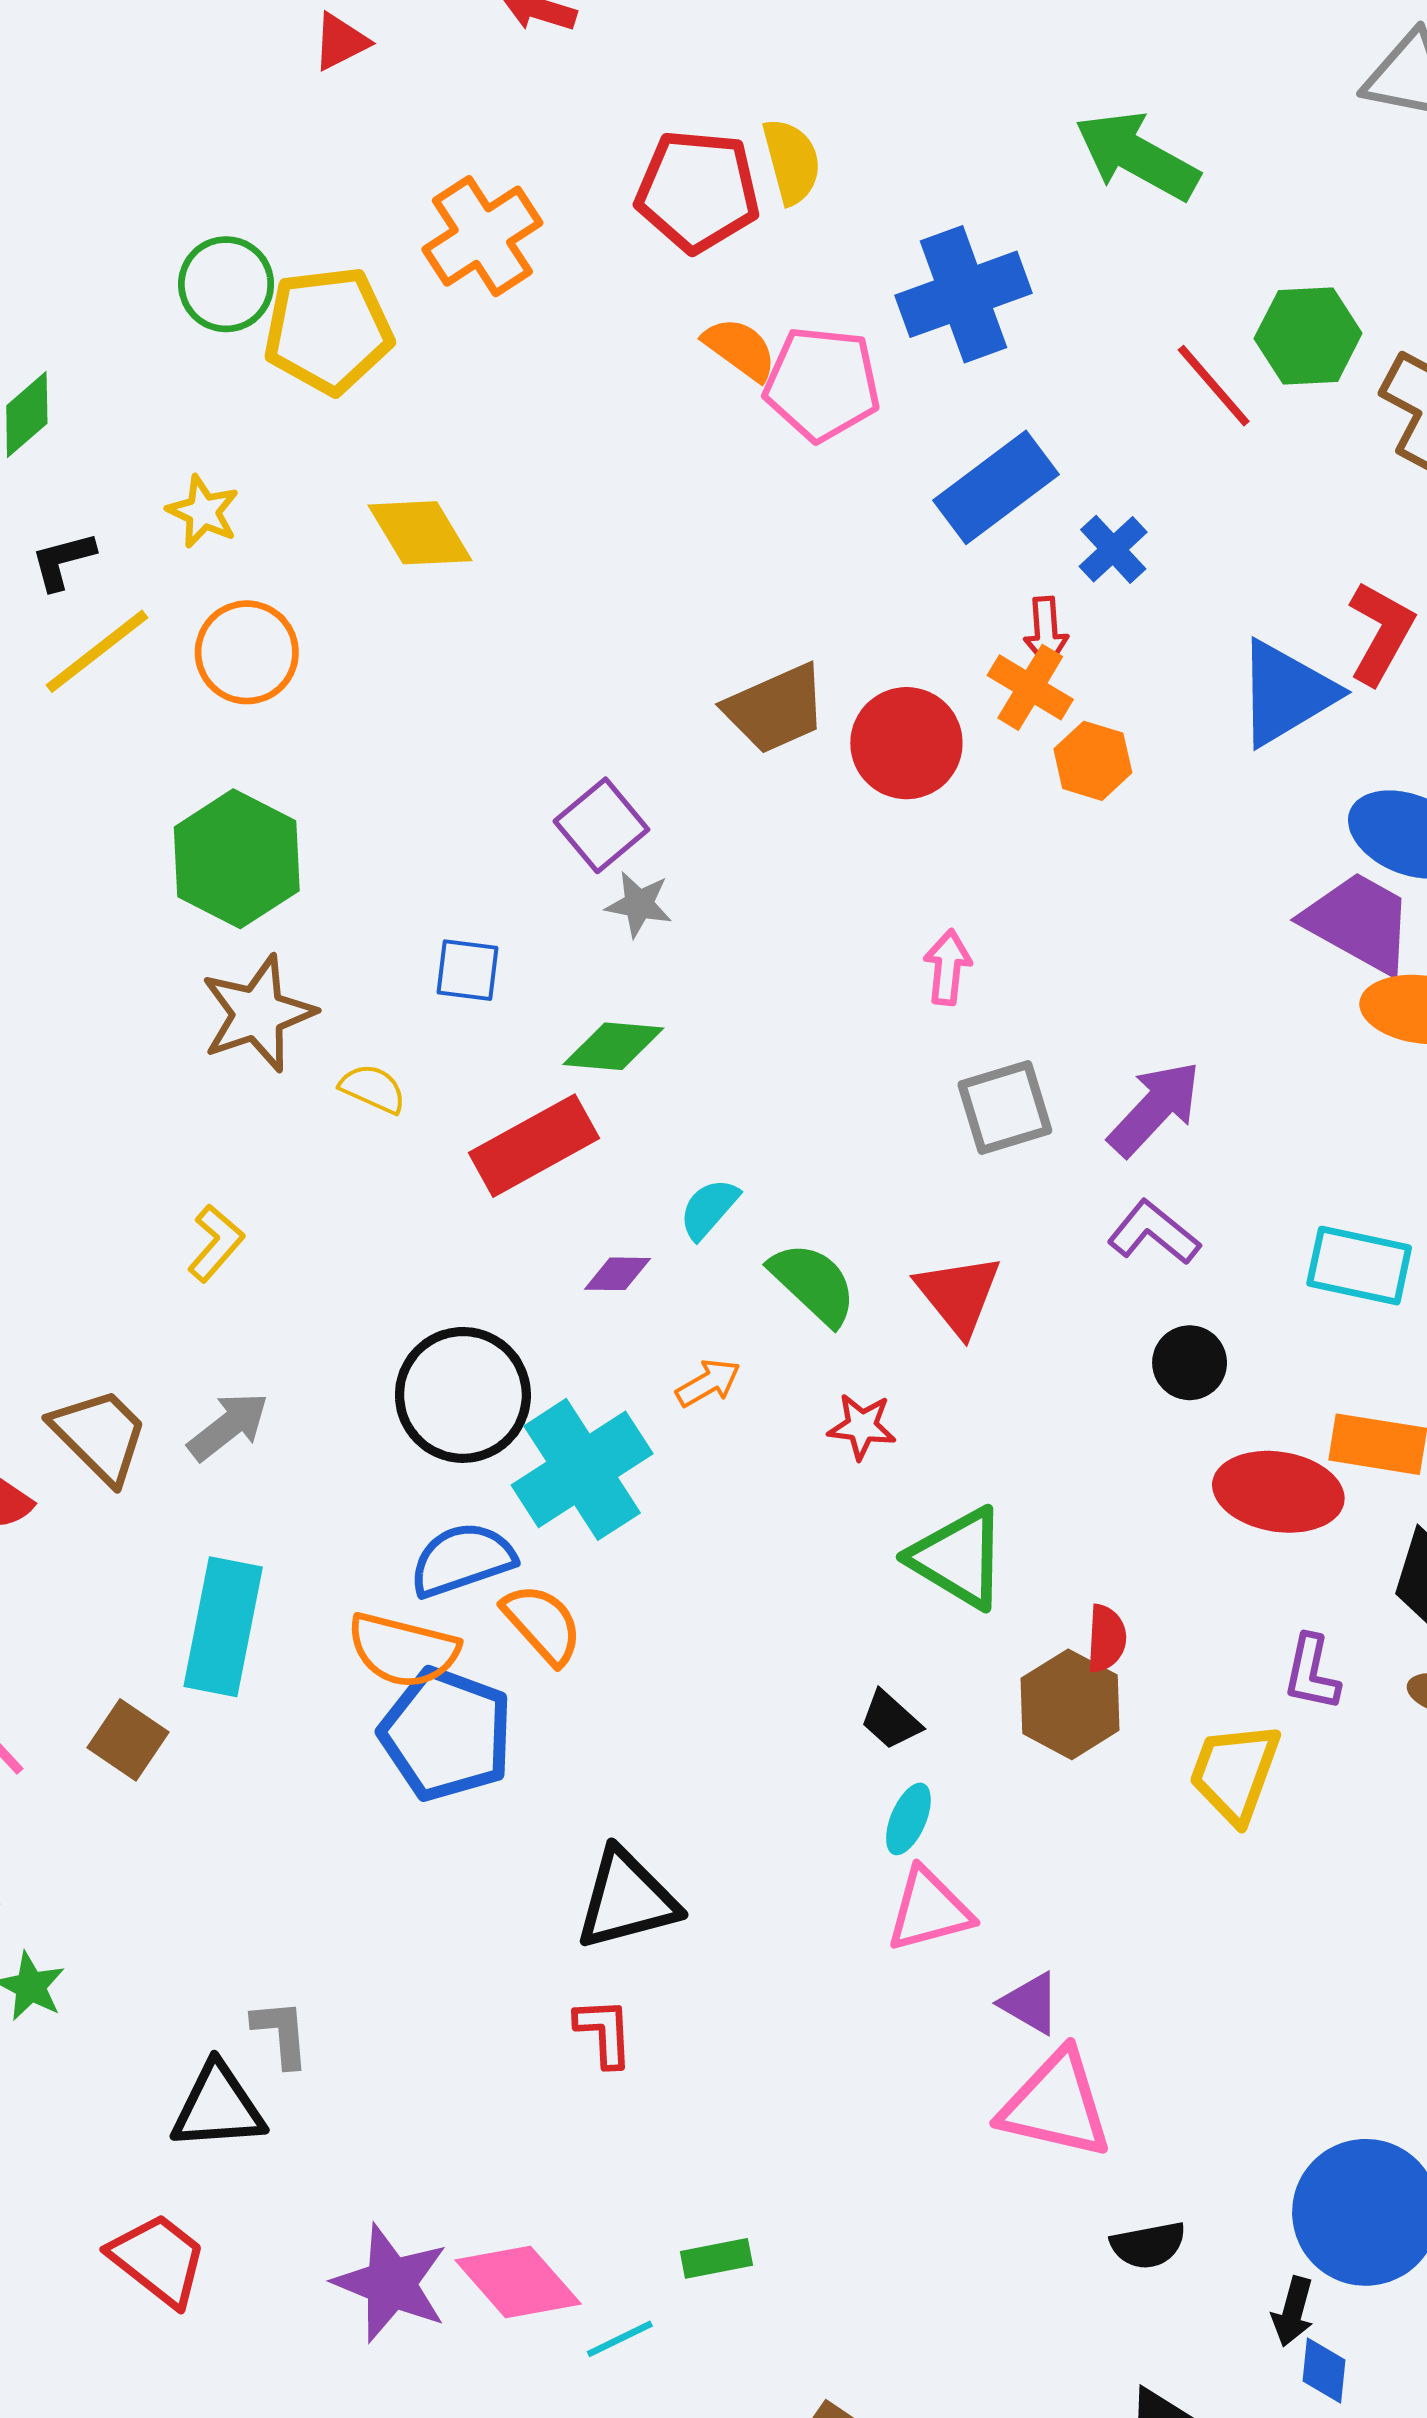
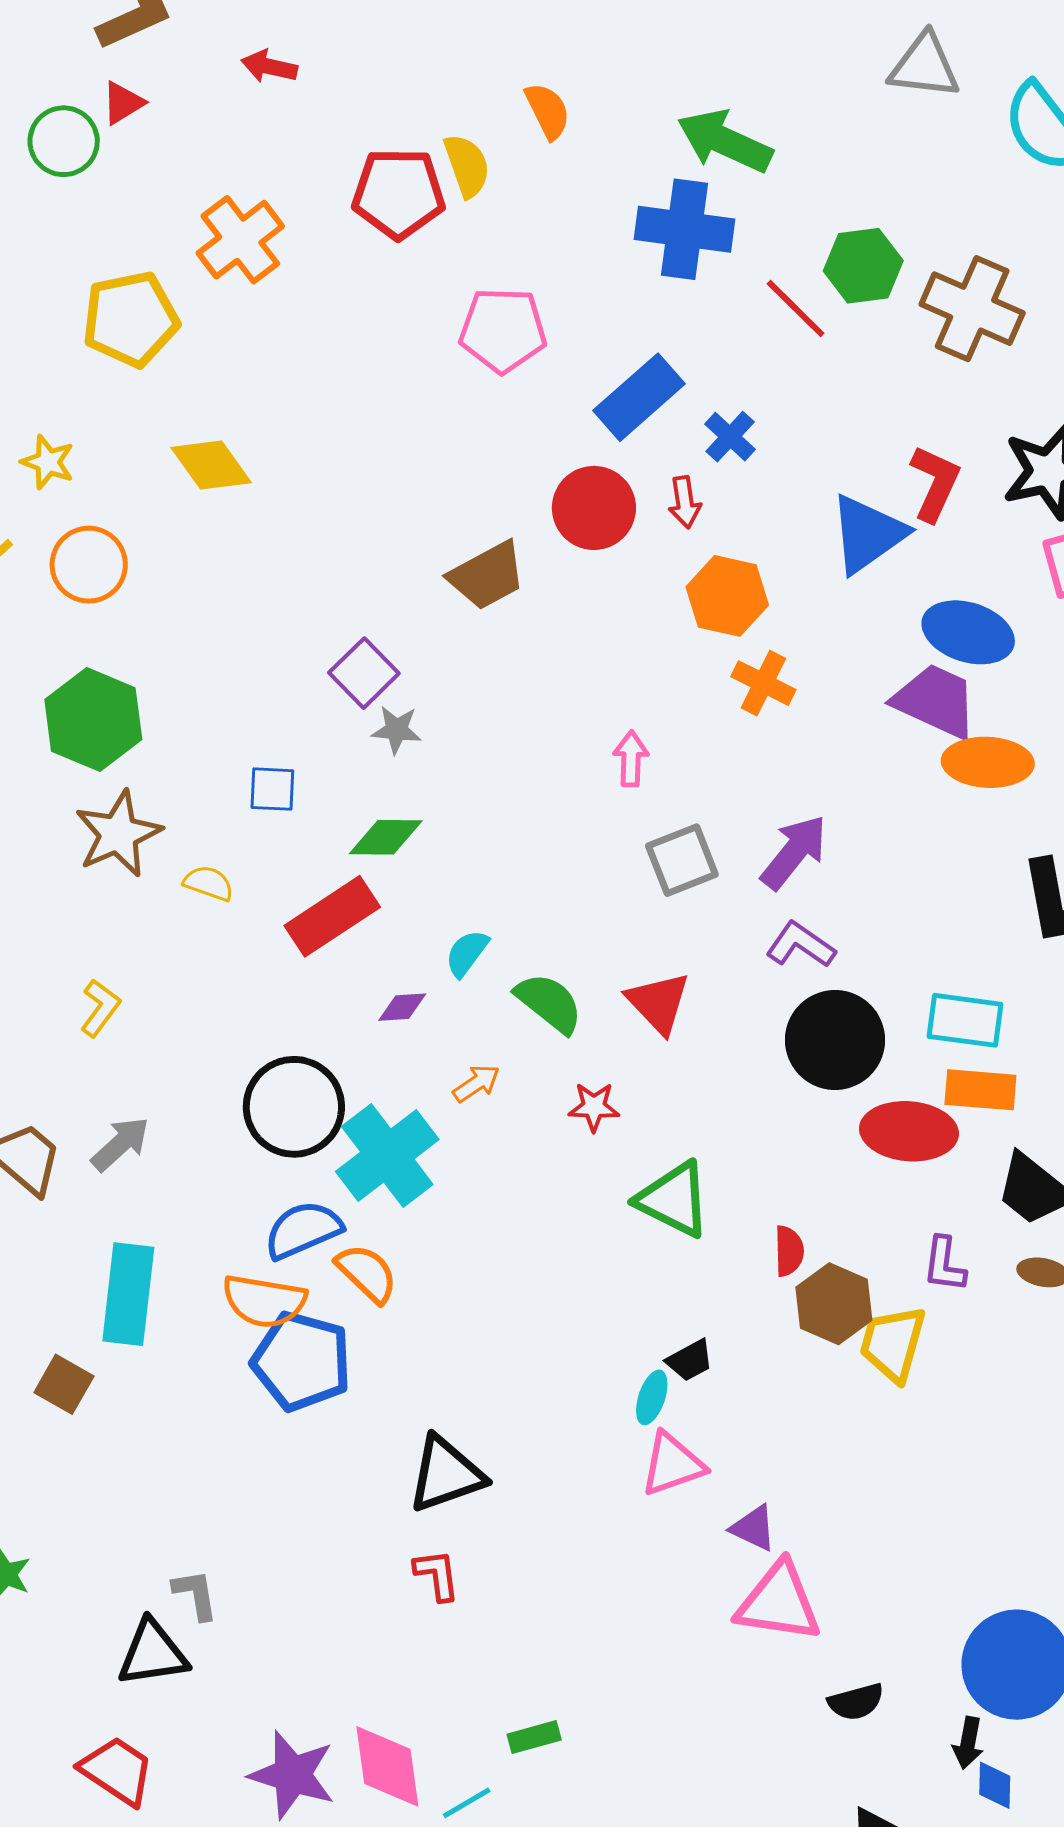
green circle: (226, 284) -> (64, 141), moved
blue cross: (963, 294) -> (685, 229), moved, turned 32
orange semicircle: (740, 349) -> (548, 111), moved, turned 32
orange cross: (1030, 687) -> (763, 683), moved
red circle: (906, 743) -> (594, 508), moved
orange hexagon: (1093, 761) -> (727, 596), size x1.4
cyan rectangle: (1359, 1266) -> (965, 1020), moved
black circle: (1190, 1363) -> (835, 1040), size x1.8
brown hexagon: (1070, 1704) -> (834, 1304), moved
black trapezoid: (890, 1720) -> (690, 1360), moved, turned -66
pink diamond: (518, 2282) -> (387, 1766), turned 38

